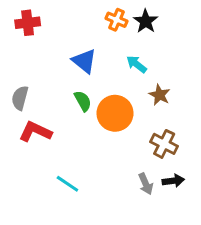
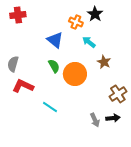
orange cross: (117, 20) -> (76, 22), moved
brown cross: (164, 144) -> (118, 94), moved, turned 30
cyan line: (67, 184) -> (50, 107), moved

